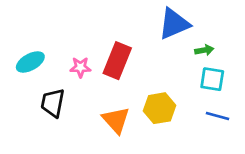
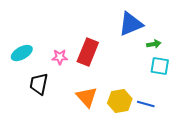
yellow hexagon: (160, 108) -> (120, 101), moved
blue line: (218, 116) -> (146, 104), moved

